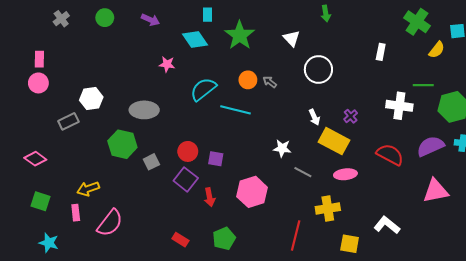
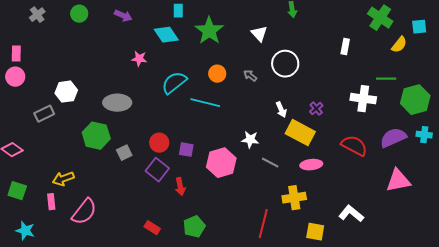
gray arrow: (270, 82) -> (250, 76), moved
pink hexagon: (252, 192) -> (221, 163), moved

